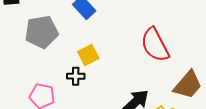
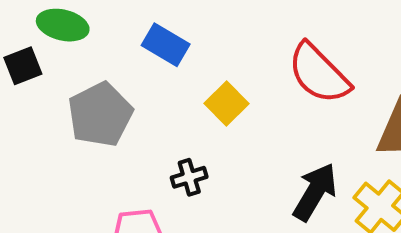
yellow square: (88, 55) -> (226, 103), moved

